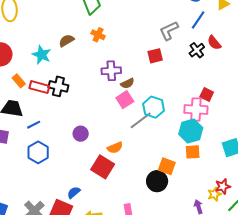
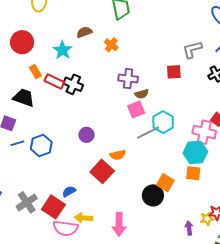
orange cross: (98, 35) -> (111, 45), moved
brown semicircle: (66, 41) -> (84, 32), moved
blue line: (34, 125) -> (17, 143), moved

